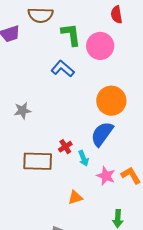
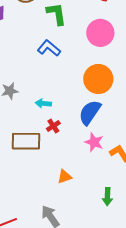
pink circle: (100, 46) -> (100, 33), moved
cyan arrow: (84, 158) -> (43, 103), moved, turned 119
pink star: (106, 176) -> (94, 142), moved

